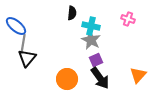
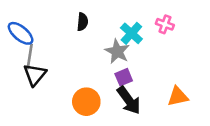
black semicircle: (72, 13) -> (82, 22), moved
cyan cross: (91, 26) -> (131, 33), moved, turned 30
orange triangle: (138, 75) -> (178, 97), turned 36

